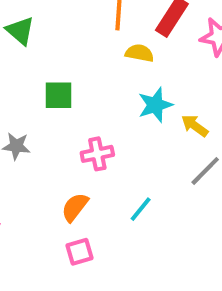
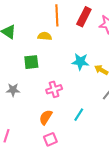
yellow semicircle: (140, 53) -> (45, 36), moved
cyan star: (155, 105) -> (80, 62), turned 30

